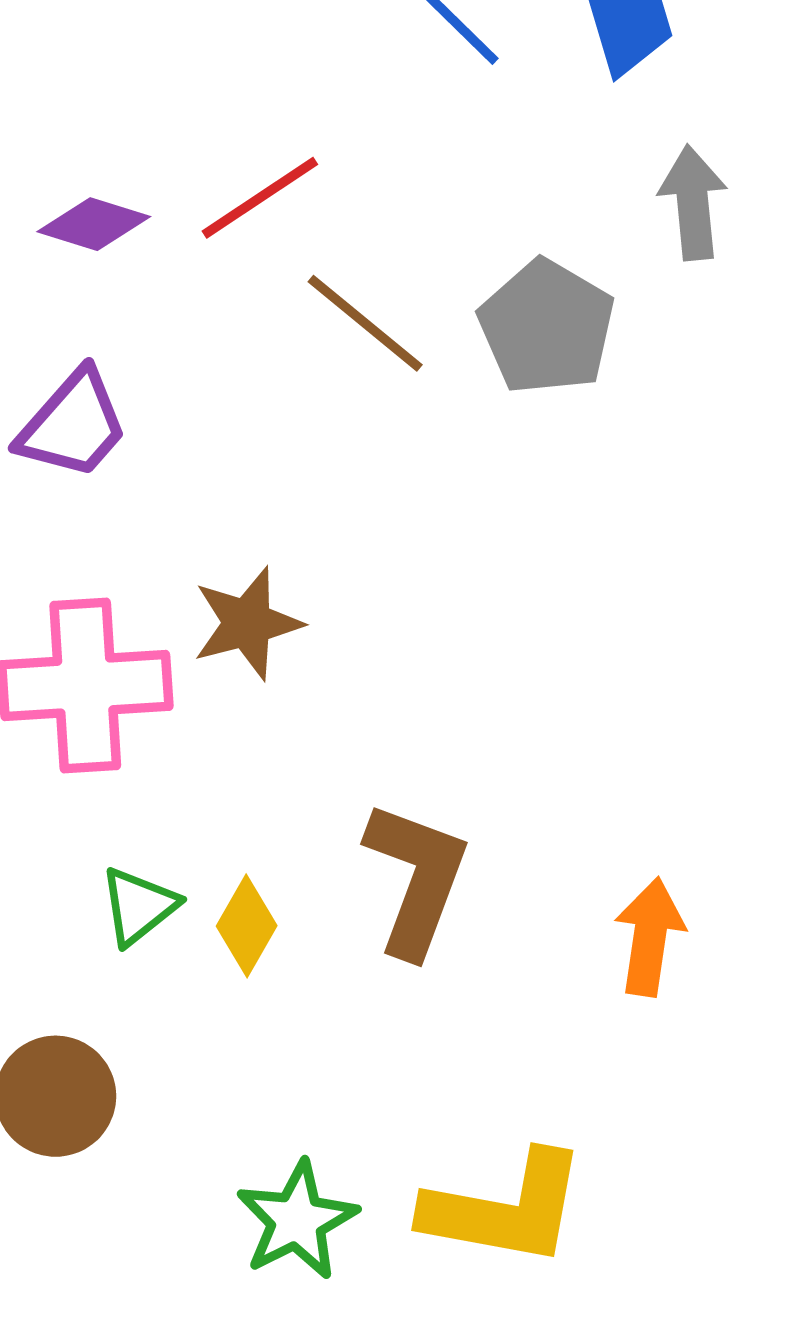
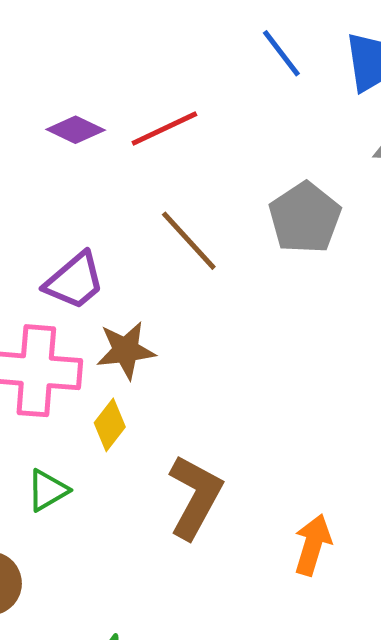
brown line: (365, 323) -> (189, 241), moved
purple trapezoid: (73, 425) -> (74, 281), moved
yellow diamond: (247, 926) -> (110, 425), moved

